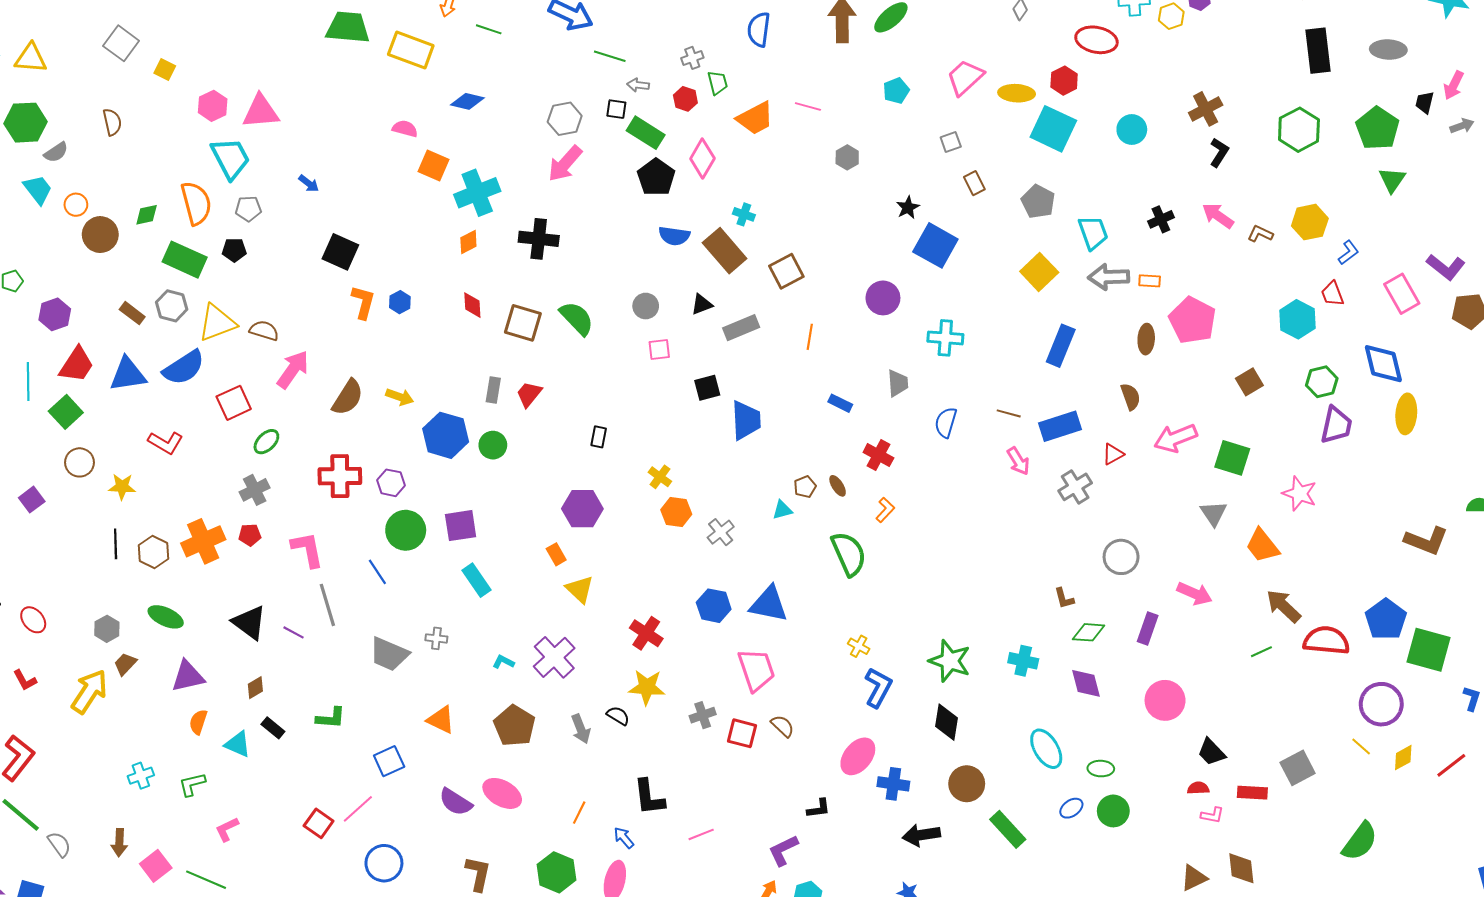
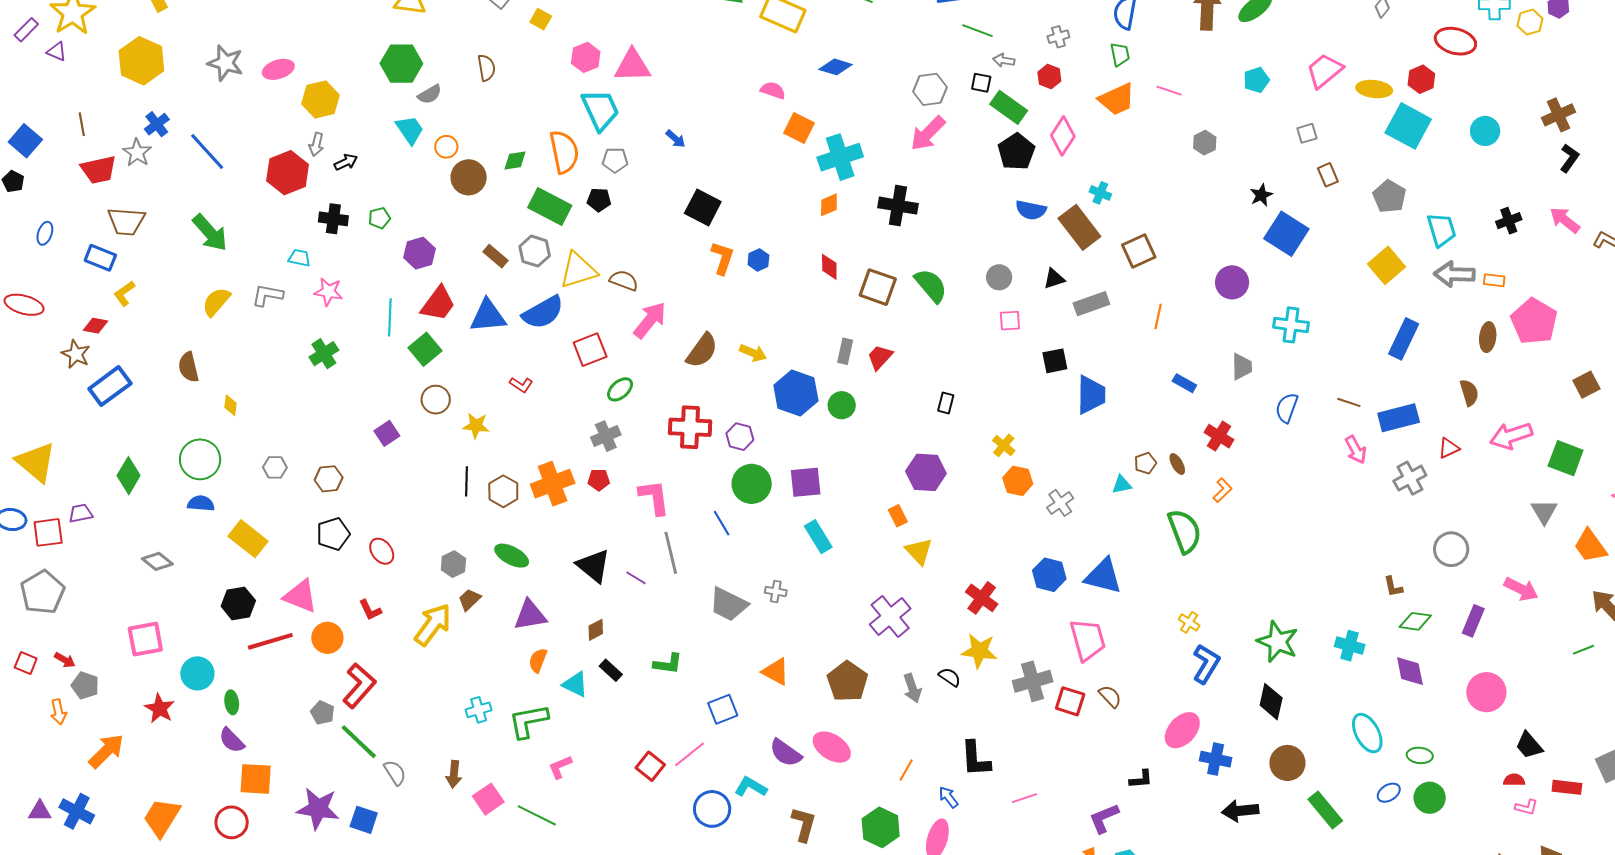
green trapezoid: (718, 83) -> (1120, 54), moved
red L-shape: (166, 443) -> (521, 385), size x0.7
cyan L-shape: (503, 662) -> (751, 787), moved, size x1.5
gray cross: (703, 715) -> (1033, 681), size x1.5
green L-shape: (192, 784) -> (528, 721), size x1.5

